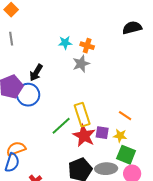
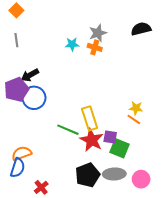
gray star: (81, 64) -> (98, 33), moved
black arrow: (36, 73) -> (30, 75), moved, turned 30
green line: (61, 126) -> (68, 130), turned 65
yellow star: (120, 136) -> (136, 108), moved
green square: (126, 155) -> (119, 148), moved

